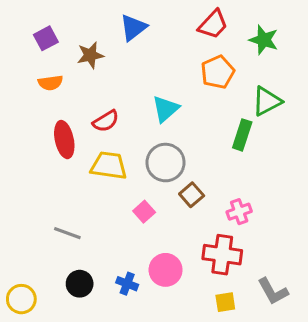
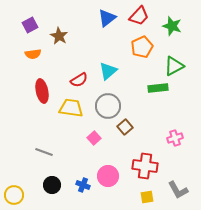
blue triangle: (133, 28) -> (107, 18), moved
brown star: (90, 55) -> (59, 36), turned -30
red semicircle: (106, 121) -> (79, 80), moved
green rectangle: (242, 135) -> (158, 88), turned 66
pink cross: (239, 212) -> (175, 138), moved

